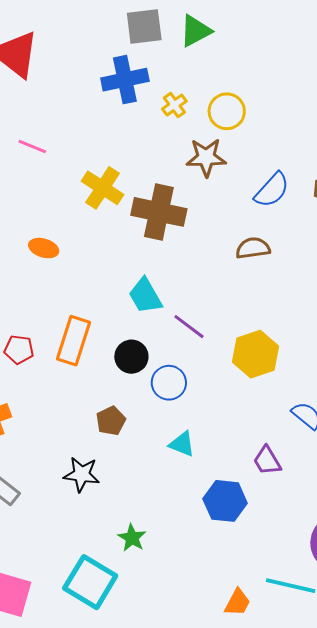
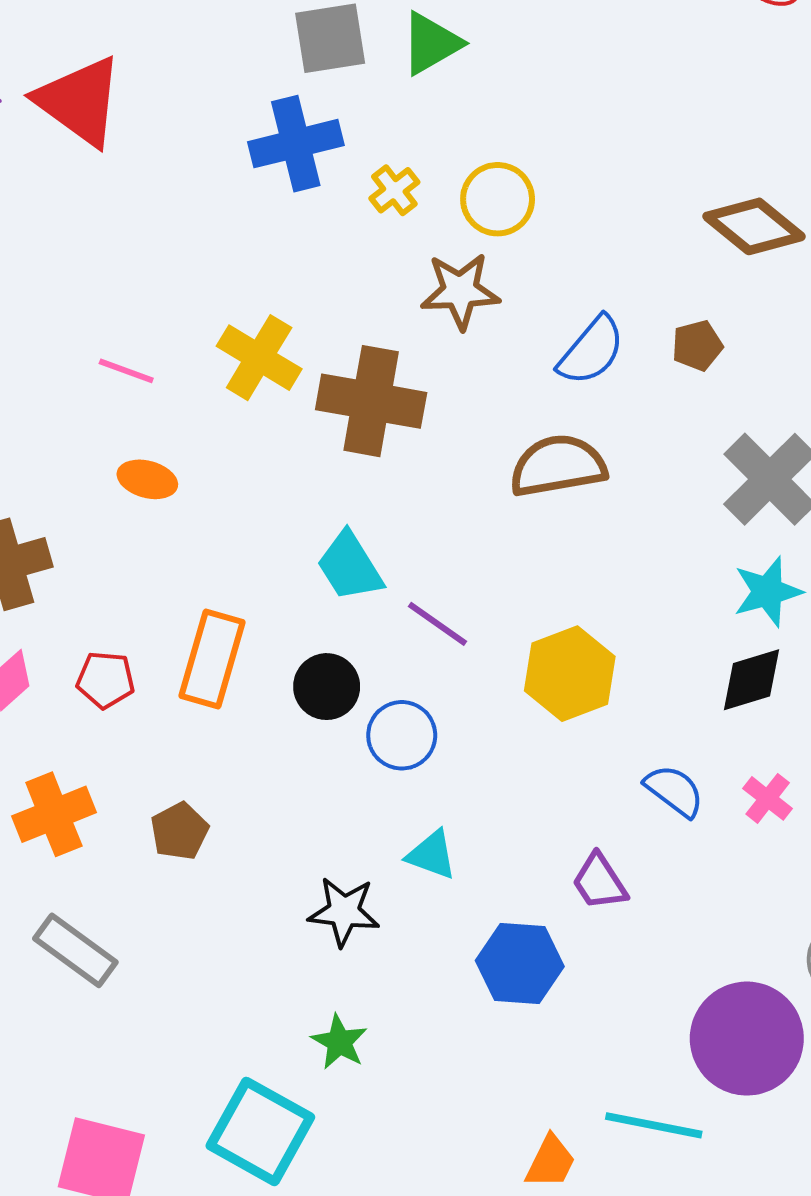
pink line: (32, 147) -> (126, 371), moved
brown semicircle: (253, 248) -> (558, 466), size x1.4
brown pentagon: (111, 421) -> (179, 831), moved
black star: (82, 474) -> (344, 912), moved

